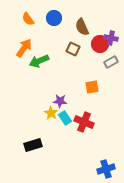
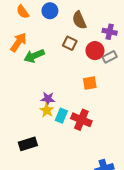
red circle: (100, 44) -> (95, 51), moved
purple star: (60, 101) -> (48, 99), moved
cyan rectangle: (65, 118) -> (61, 116), turned 56

